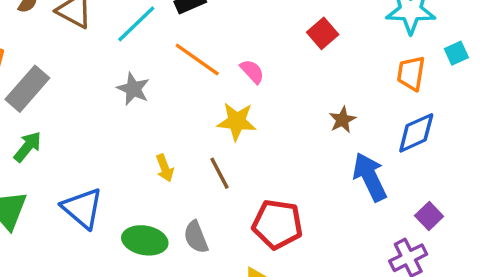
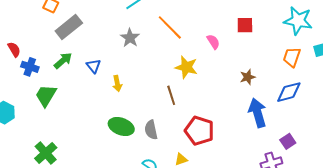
red square: (323, 33) -> (245, 25), turned 30
pink semicircle: (252, 71) -> (213, 42), moved
yellow arrow: (165, 168) -> (117, 84), moved
blue triangle: (82, 208) -> (94, 66), moved, size x0.6

